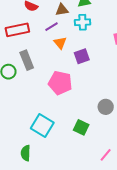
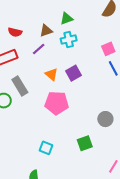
orange triangle: (60, 43) -> (51, 74), moved
cyan square: (42, 125) -> (46, 148), size x0.6
green square: (81, 127) -> (85, 143), turned -35

